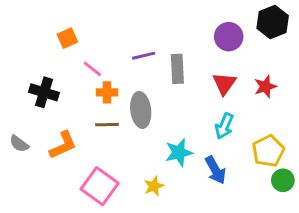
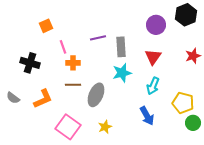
pink line: (92, 69) -> (63, 47), turned 32
red star: (265, 86) -> (193, 56), moved
gray ellipse: (141, 110) -> (96, 95), moved, turned 30
yellow pentagon: (268, 151) -> (183, 103), turned -30
cyan star: (179, 152) -> (122, 73), moved

